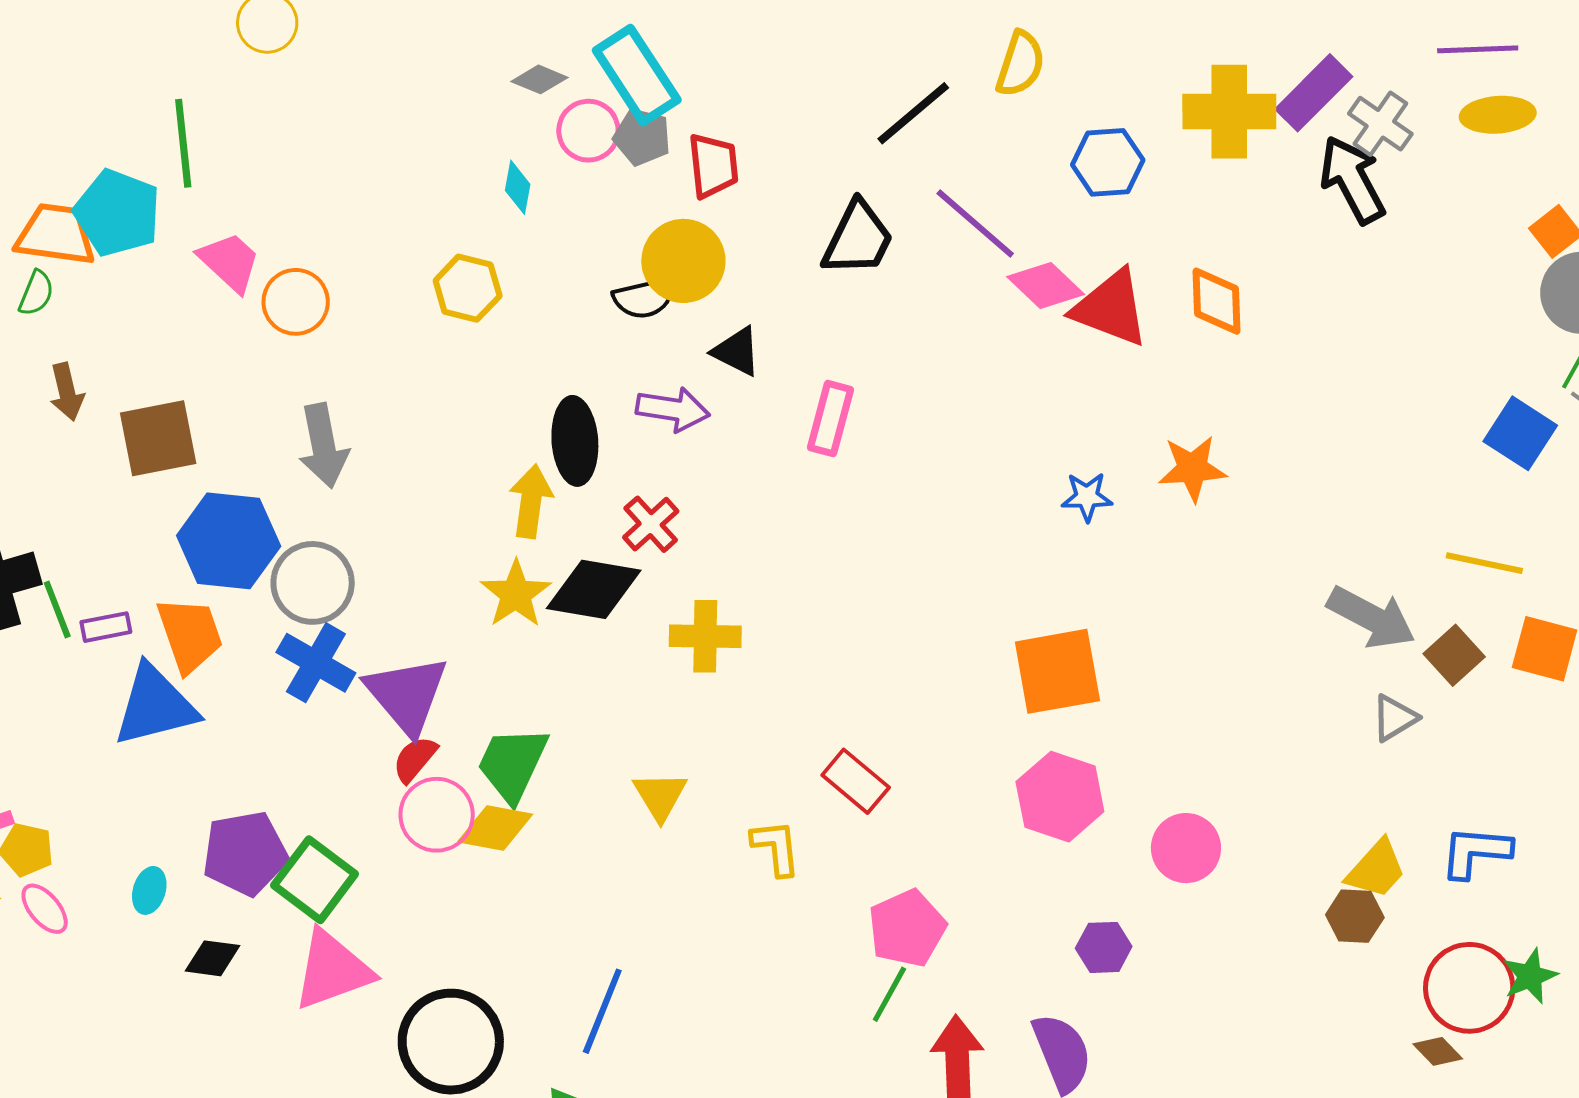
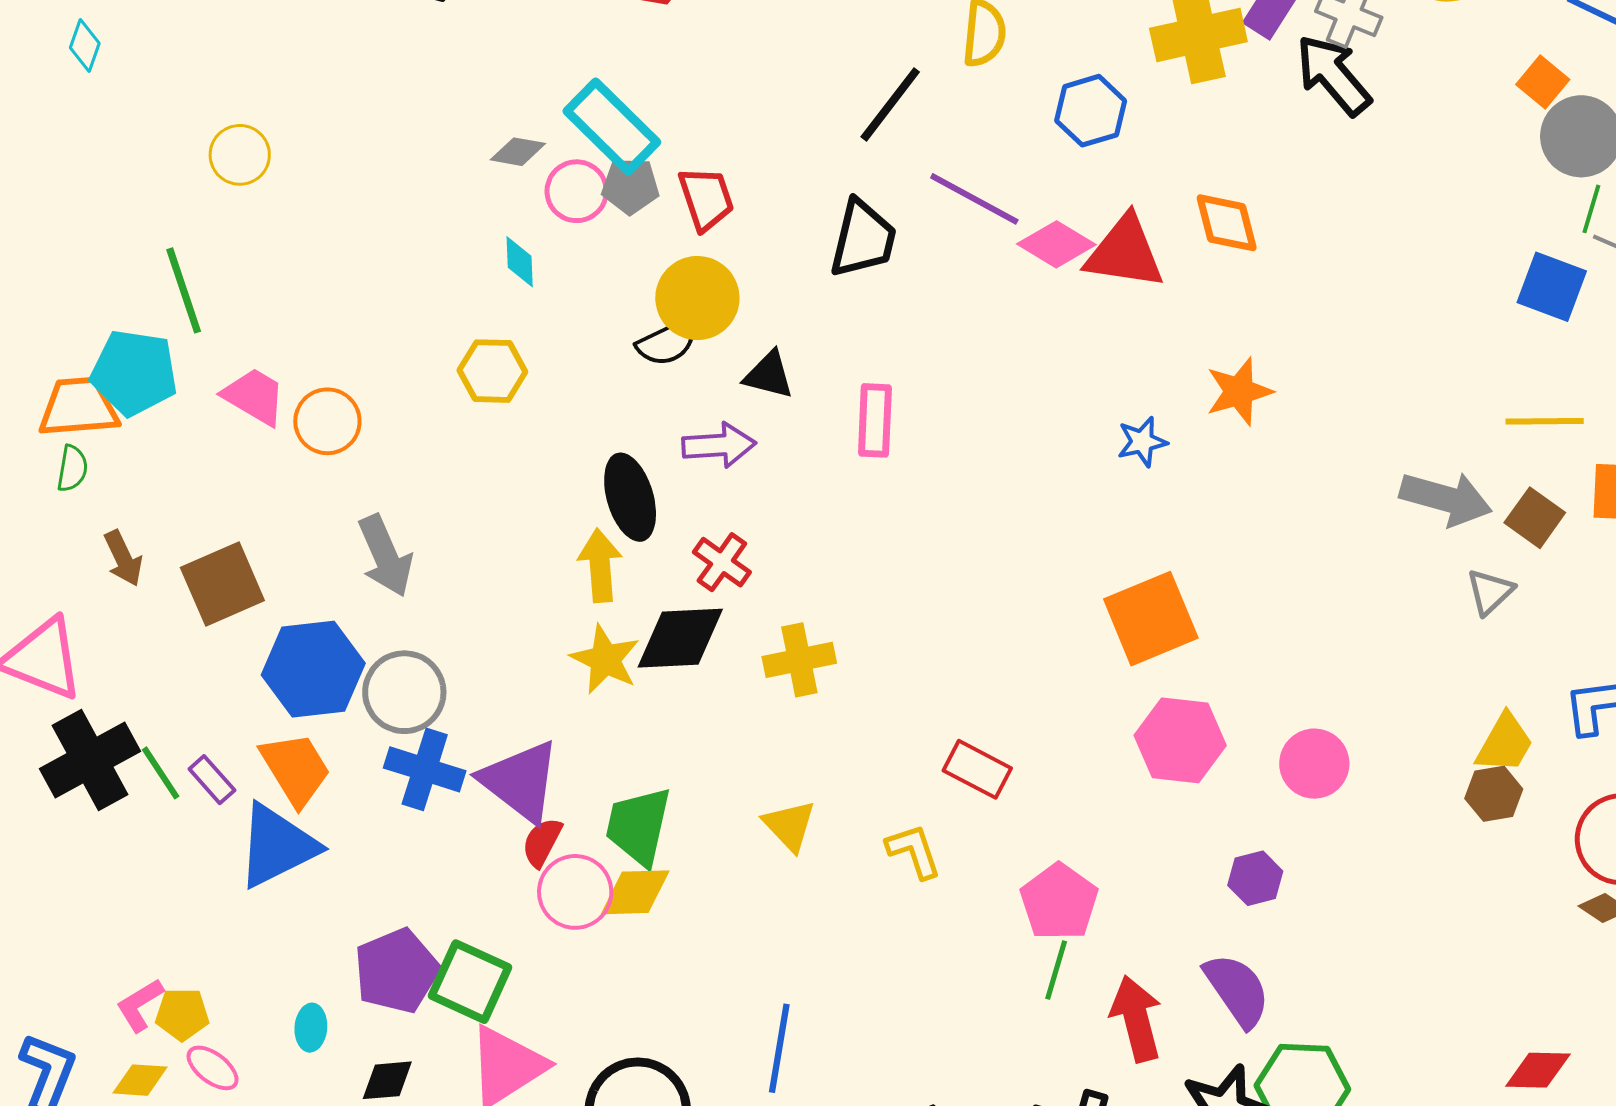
purple rectangle: (106, 627) -> (212, 780), turned 72

